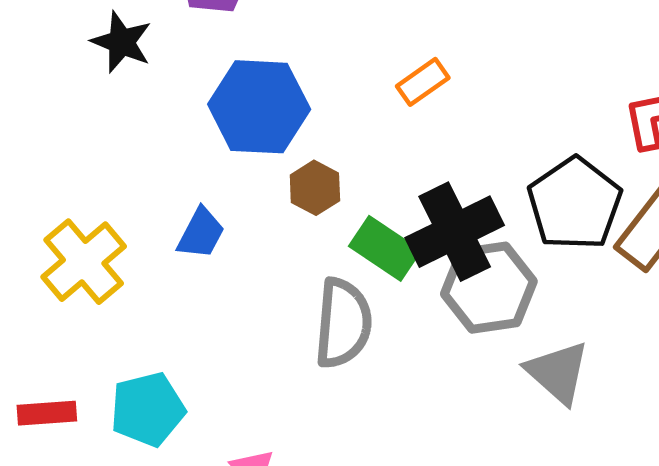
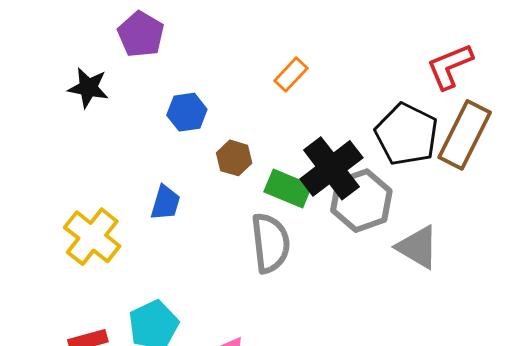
blue hexagon: (259, 107) -> (187, 112), size x0.6

